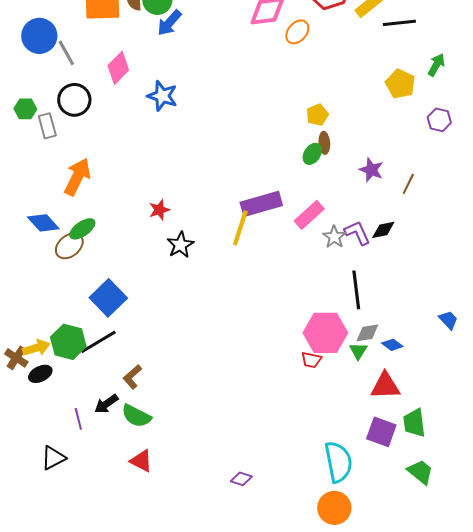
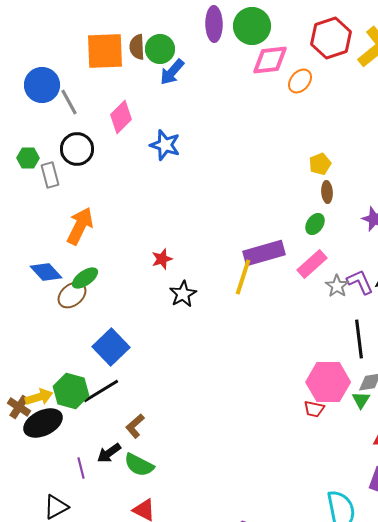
green ellipse: (312, 154) -> (315, 224), moved
black ellipse: (40, 374) -> (43, 423), size x1.6

